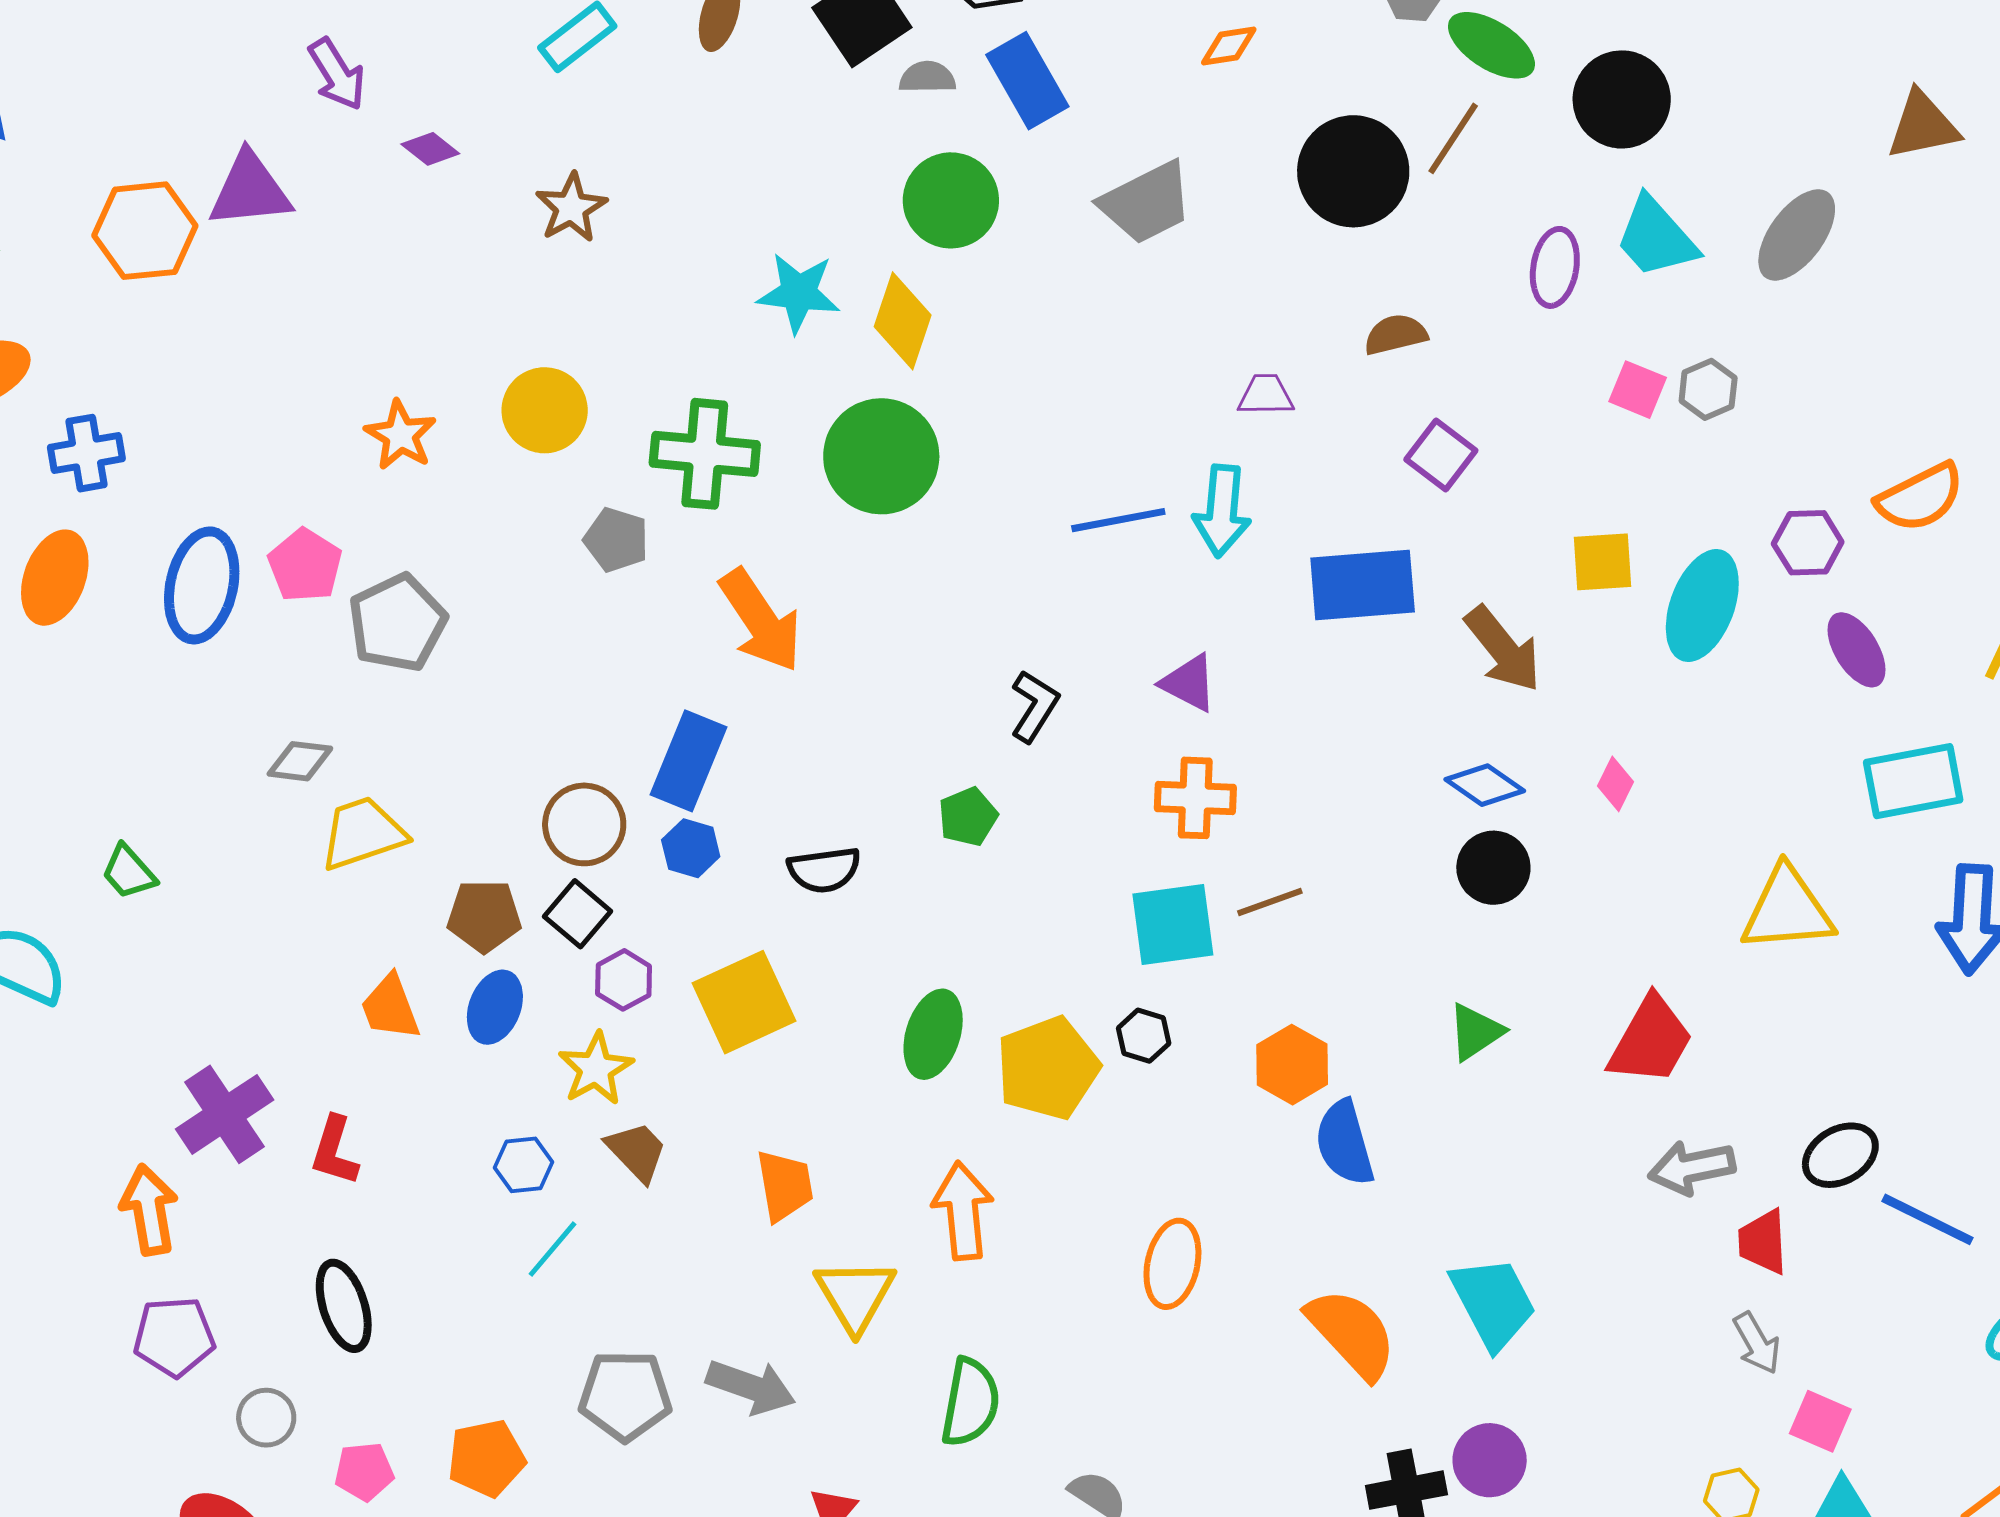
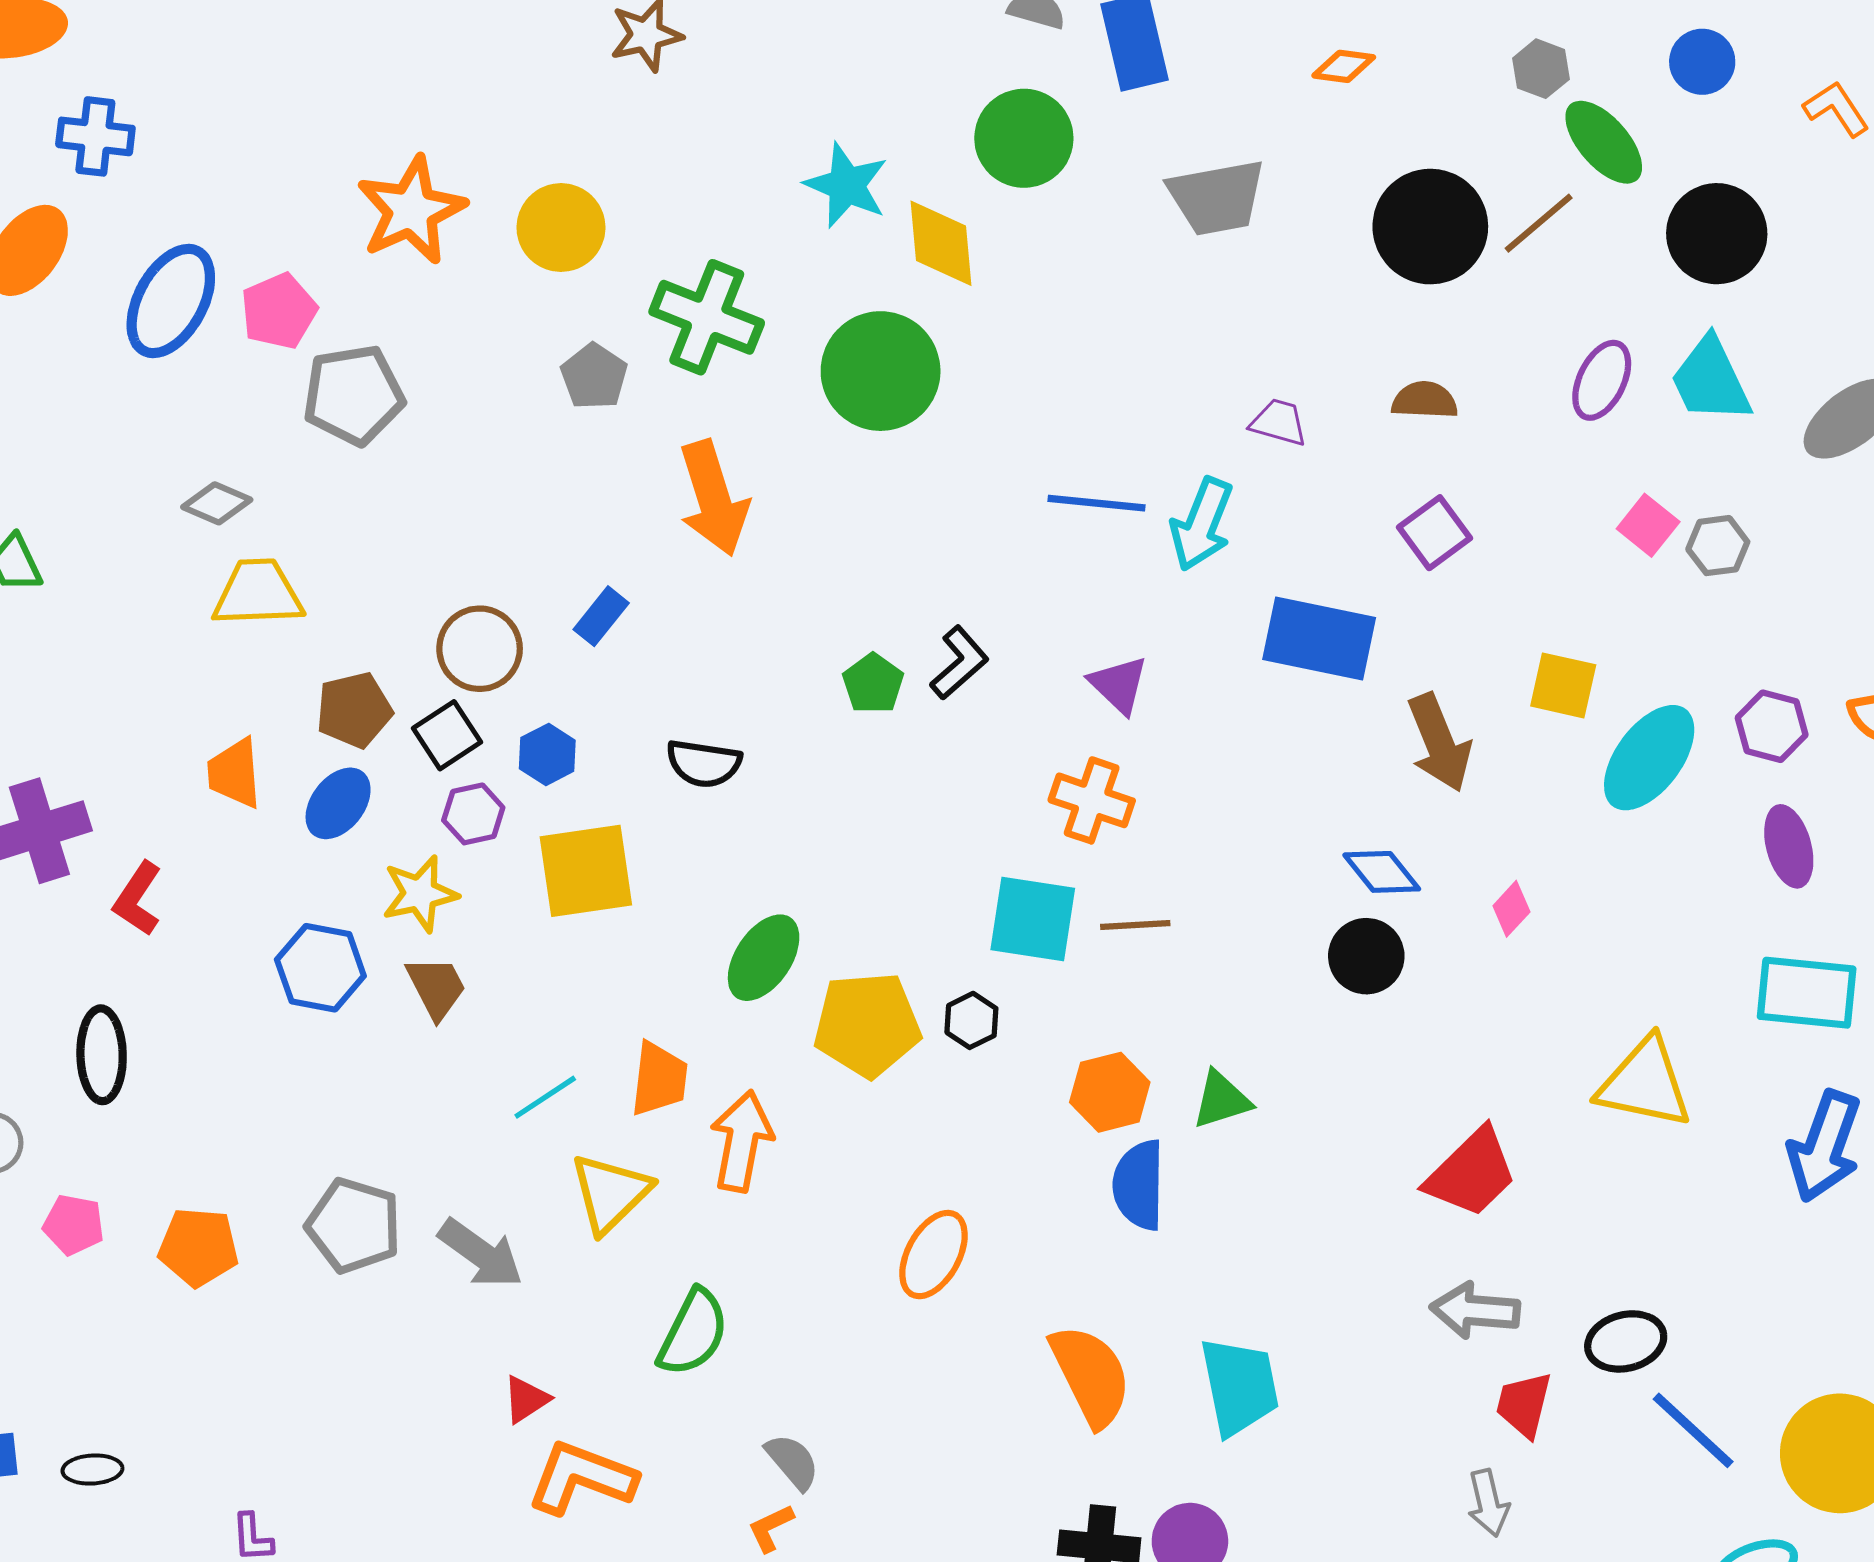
yellow diamond: (903, 321) -> (941, 243), turned -40
orange star: (401, 435) -> (411, 210), size x1.5
blue rectangle: (688, 761) -> (601, 616), size x0.6
green pentagon: (968, 817) -> (873, 684), moved, turned -30
blue hexagon: (691, 848) -> (547, 754), moved
brown pentagon: (484, 916) -> (354, 710), turned -30
green triangle: (1475, 1032) -> (1221, 1100), moved
blue hexagon: (523, 1165) -> (320, 968), size x1.5
orange trapezoid: (785, 1186) -> (659, 1079), moved
cyan line: (553, 1249) -> (545, 1097), moved

